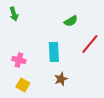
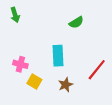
red line: (90, 44) -> (97, 70), moved
yellow square: (23, 85) -> (34, 82), moved

